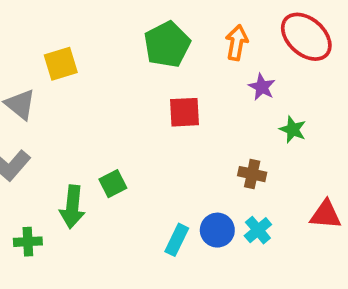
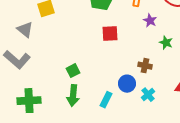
green arrow: (72, 207) -> (73, 96), moved
blue circle: (217, 230) -> (127, 84), moved
green cross: (28, 242) -> (29, 101), size x1.6

